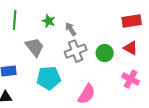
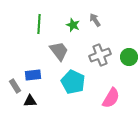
gray arrow: (71, 29) -> (95, 20), moved
cyan pentagon: (49, 78) -> (73, 82), turned 30

